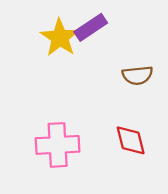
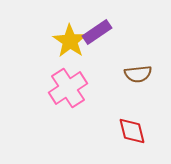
pink cross: (58, 145) -> (68, 88), moved, turned -30

